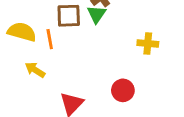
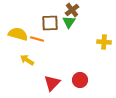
orange line: (50, 39) -> (37, 39), turned -64
red circle: (123, 90) -> (80, 80), moved

